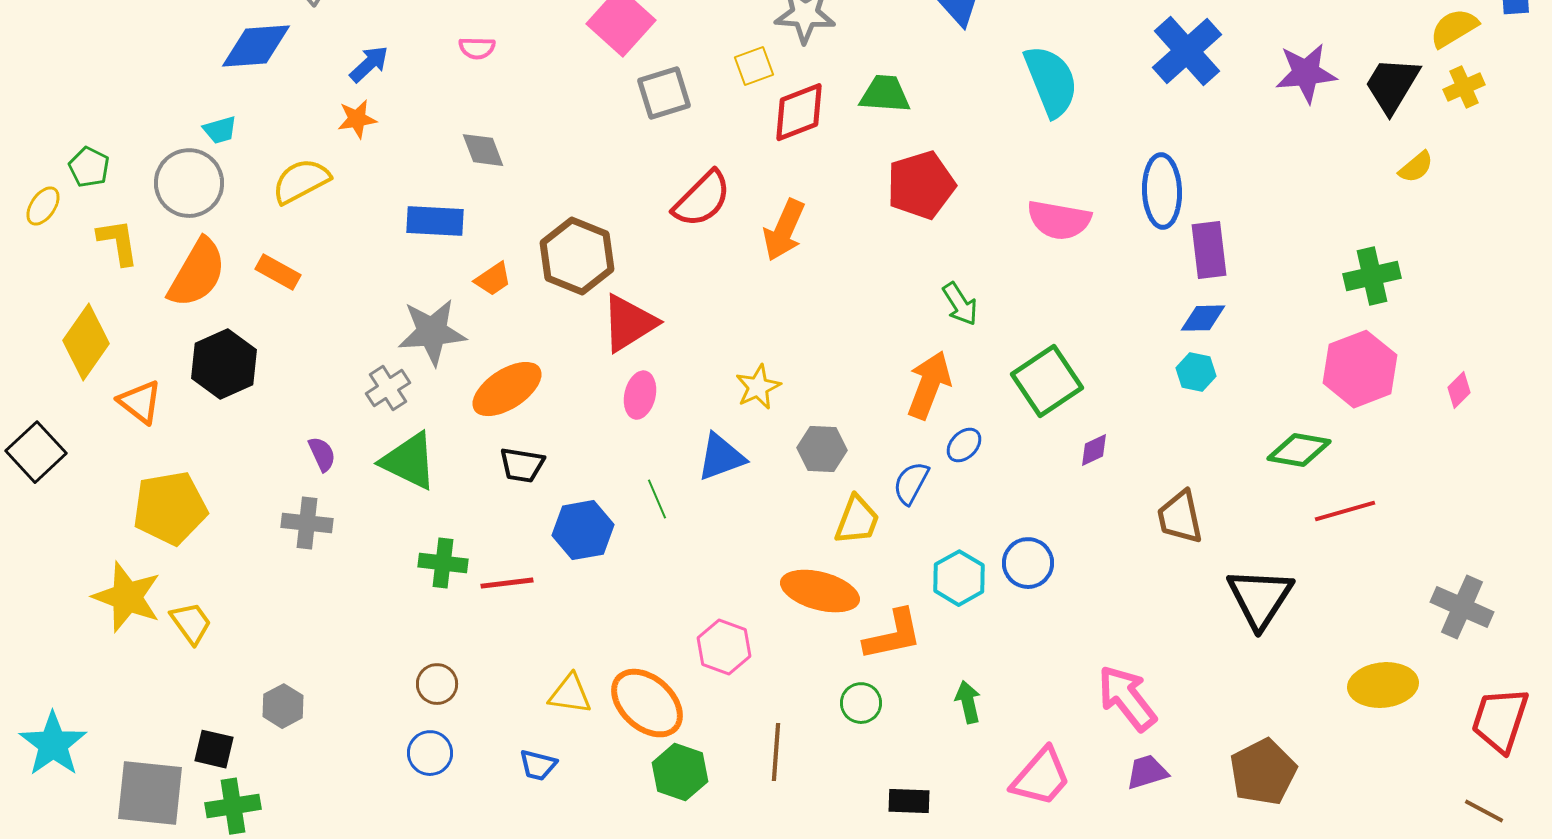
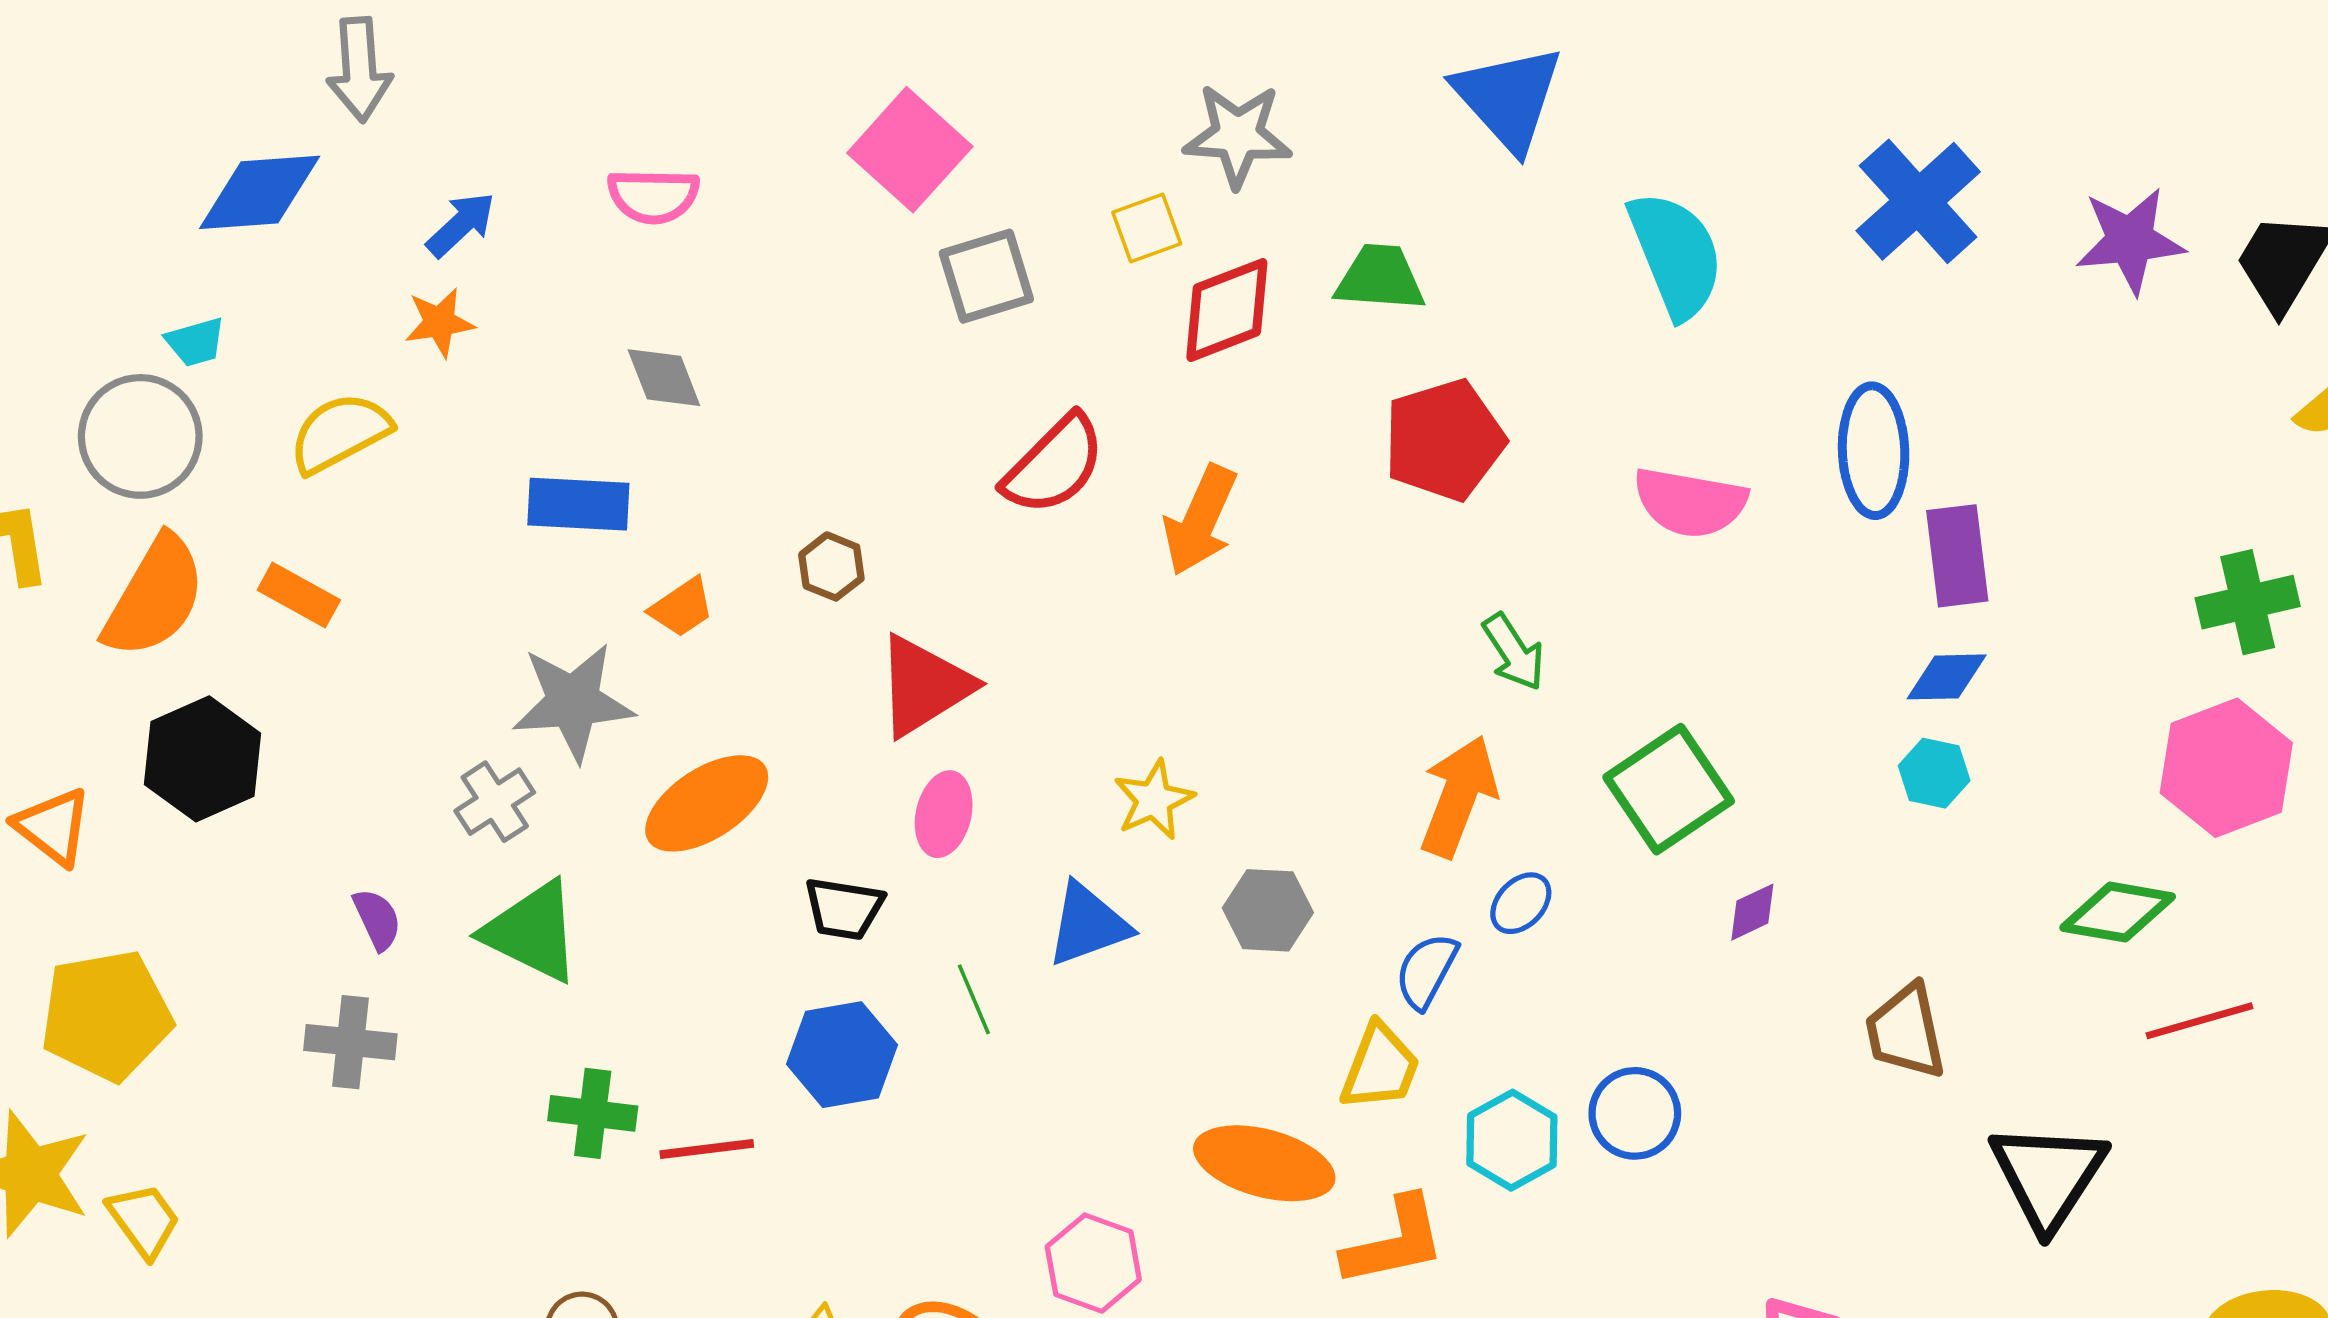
pink semicircle: (477, 48) -> (653, 196), size x1.4
brown hexagon: (577, 256) -> (831, 566), size x0.5
black trapezoid: (522, 465) -> (844, 909), moved
yellow trapezoid: (857, 520) -> (1380, 1067), moved

